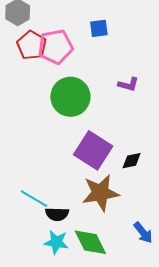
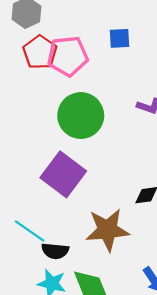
purple square: (93, 150) -> (63, 174), moved

